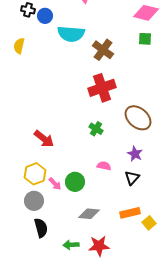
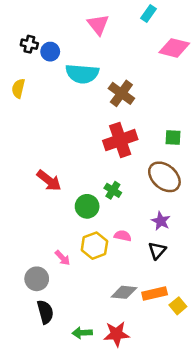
green square: (145, 39) -> (173, 138), moved
red arrow: (44, 139) -> (49, 181), moved
yellow hexagon: (35, 174) -> (94, 246), moved
green circle: (75, 182) -> (87, 206), moved
gray diamond: (89, 214) -> (124, 292), moved

